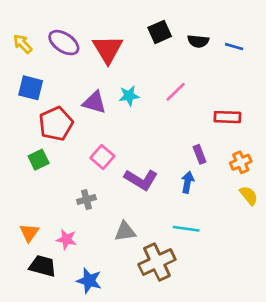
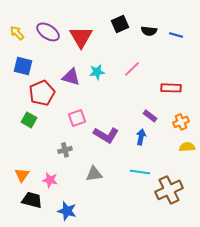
purple rectangle: (200, 154) -> (150, 116), turned -32
pink square: (102, 157) -> (77, 118), turned 30
green square: (39, 160) -> (29, 120), turned -35
yellow semicircle: (249, 196) -> (187, 147), turned -56
brown cross: (157, 262) -> (169, 190), moved

